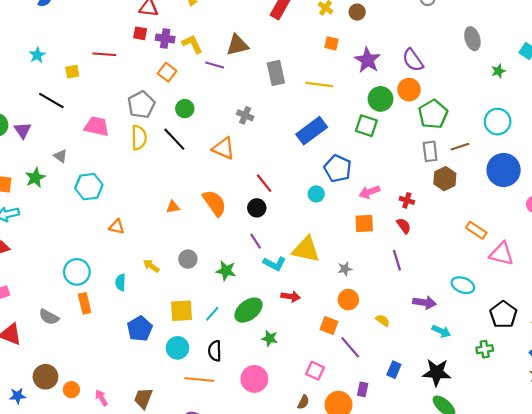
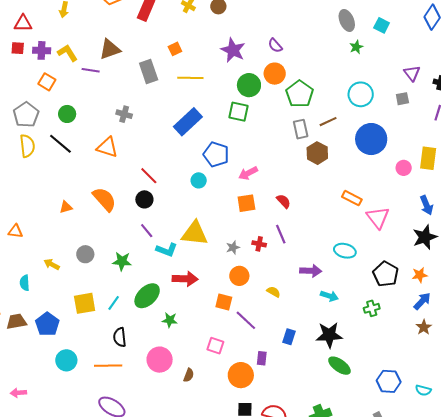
gray ellipse: (472, 39) -> (347, 20), moved
orange square: (331, 43) -> (175, 49), moved, turned -32
purple semicircle: (413, 60) -> (275, 46), size x0.7
red cross: (407, 200) -> (259, 244), moved
pink triangle: (502, 254) -> (378, 218), turned 45
red arrow: (291, 297) -> (185, 279), size x1.4
cyan circle: (178, 348) -> (66, 360), moved
pink arrow: (101, 398) -> (18, 393), turned -56
brown trapezoid: (143, 398) -> (16, 321), moved, turned 65
brown semicircle: (303, 402) -> (189, 375), moved

